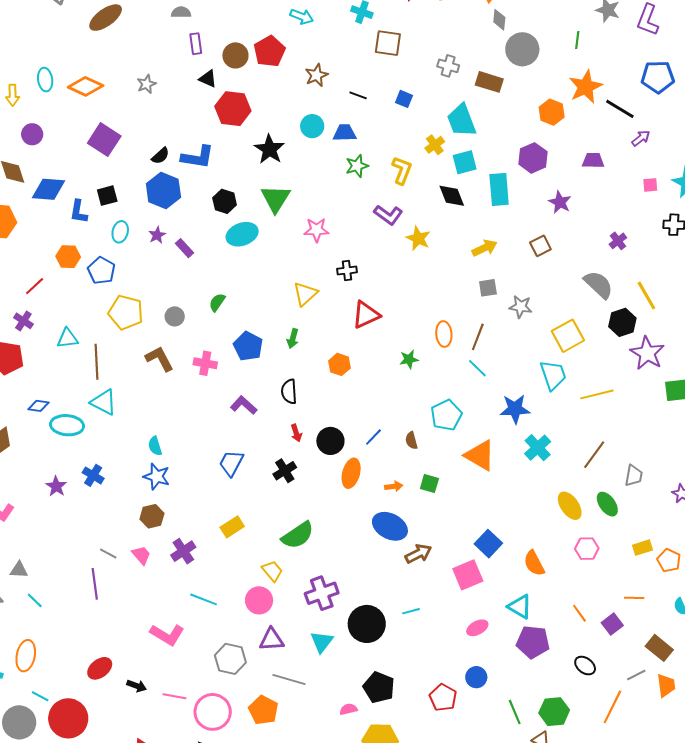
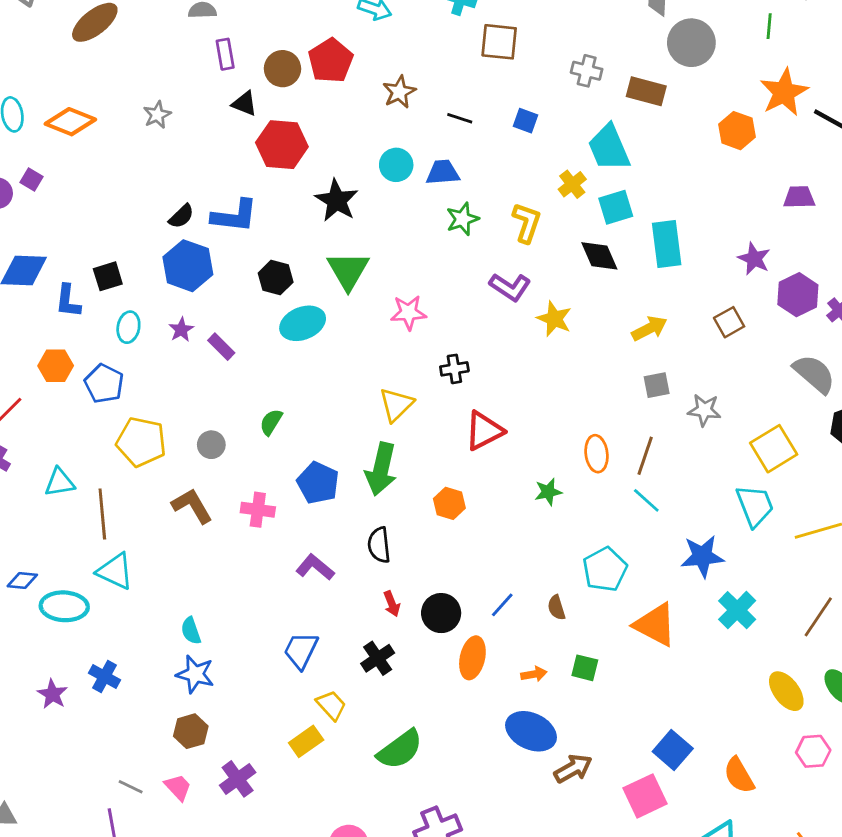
purple square: (104, 140) -> (31, 180), moved, size x0.5
purple hexagon: (533, 158) -> (798, 295), moved
green arrow: (293, 339) -> (381, 469), size x1.8
yellow trapezoid: (272, 571) -> (331, 705), moved

